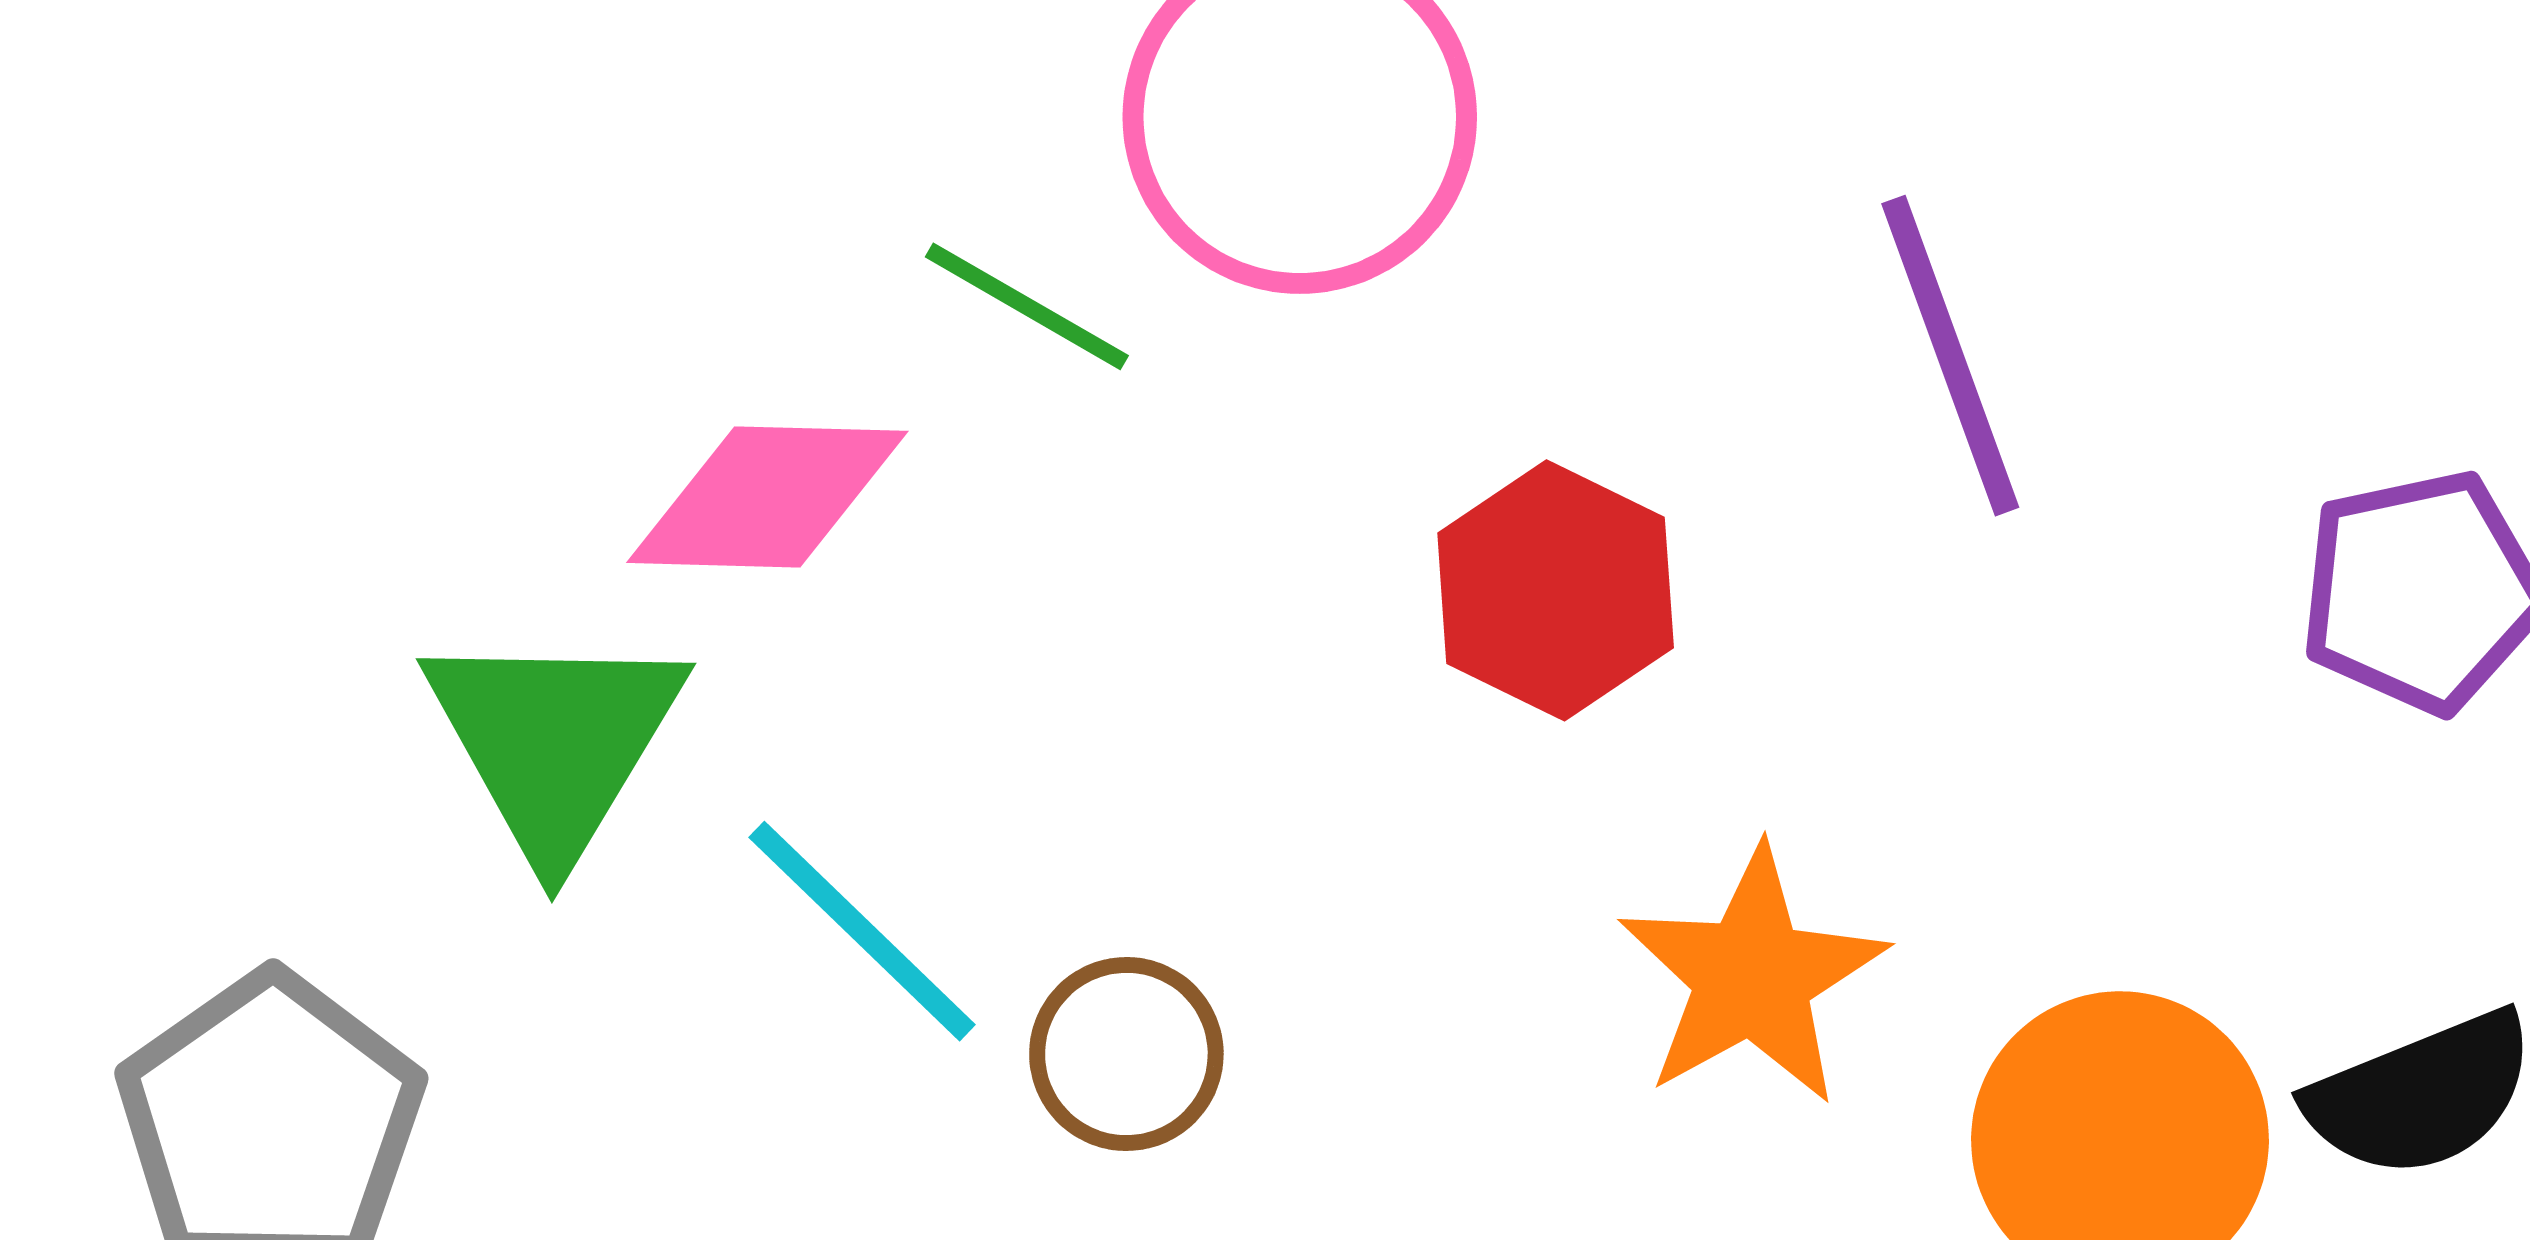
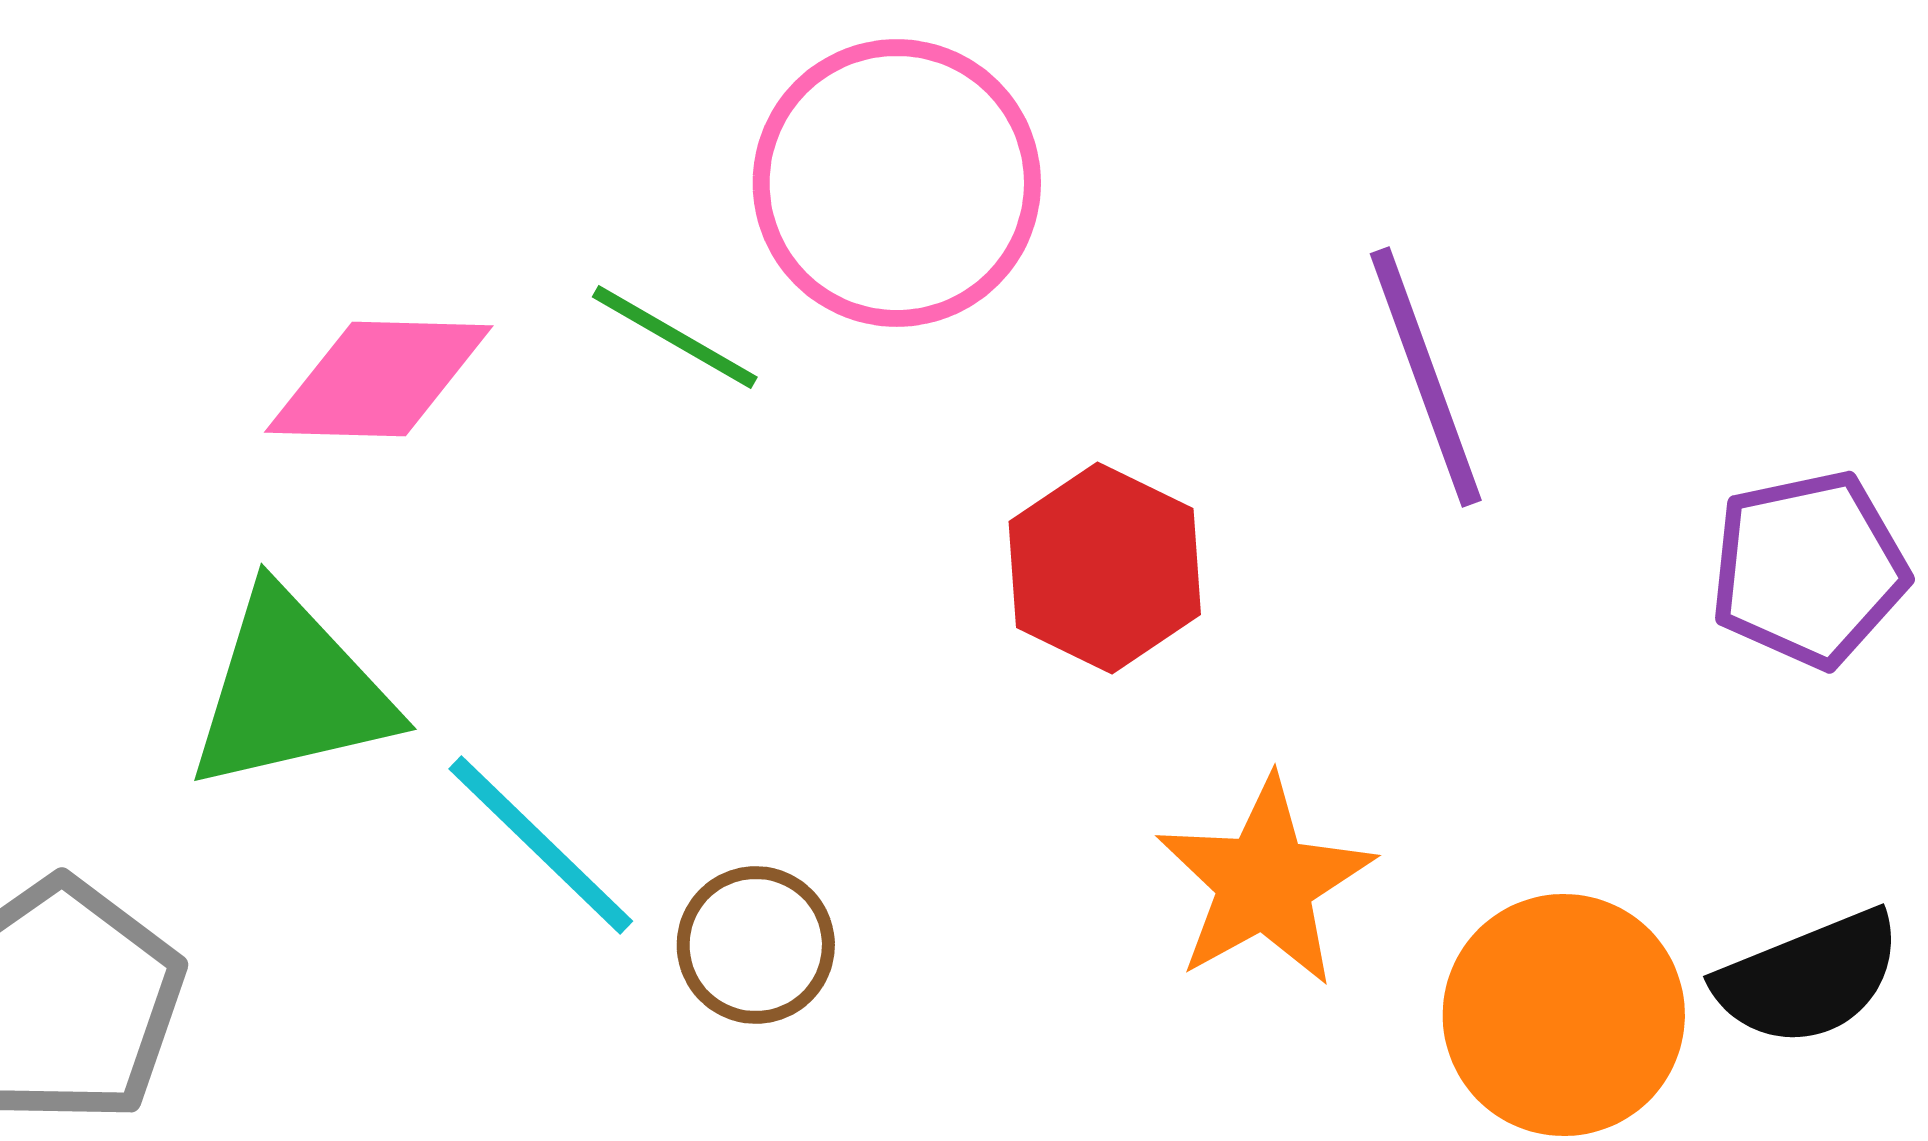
pink diamond: (767, 497) -> (379, 379), moved
green triangle: (555, 742) -> (291, 691), turned 46

